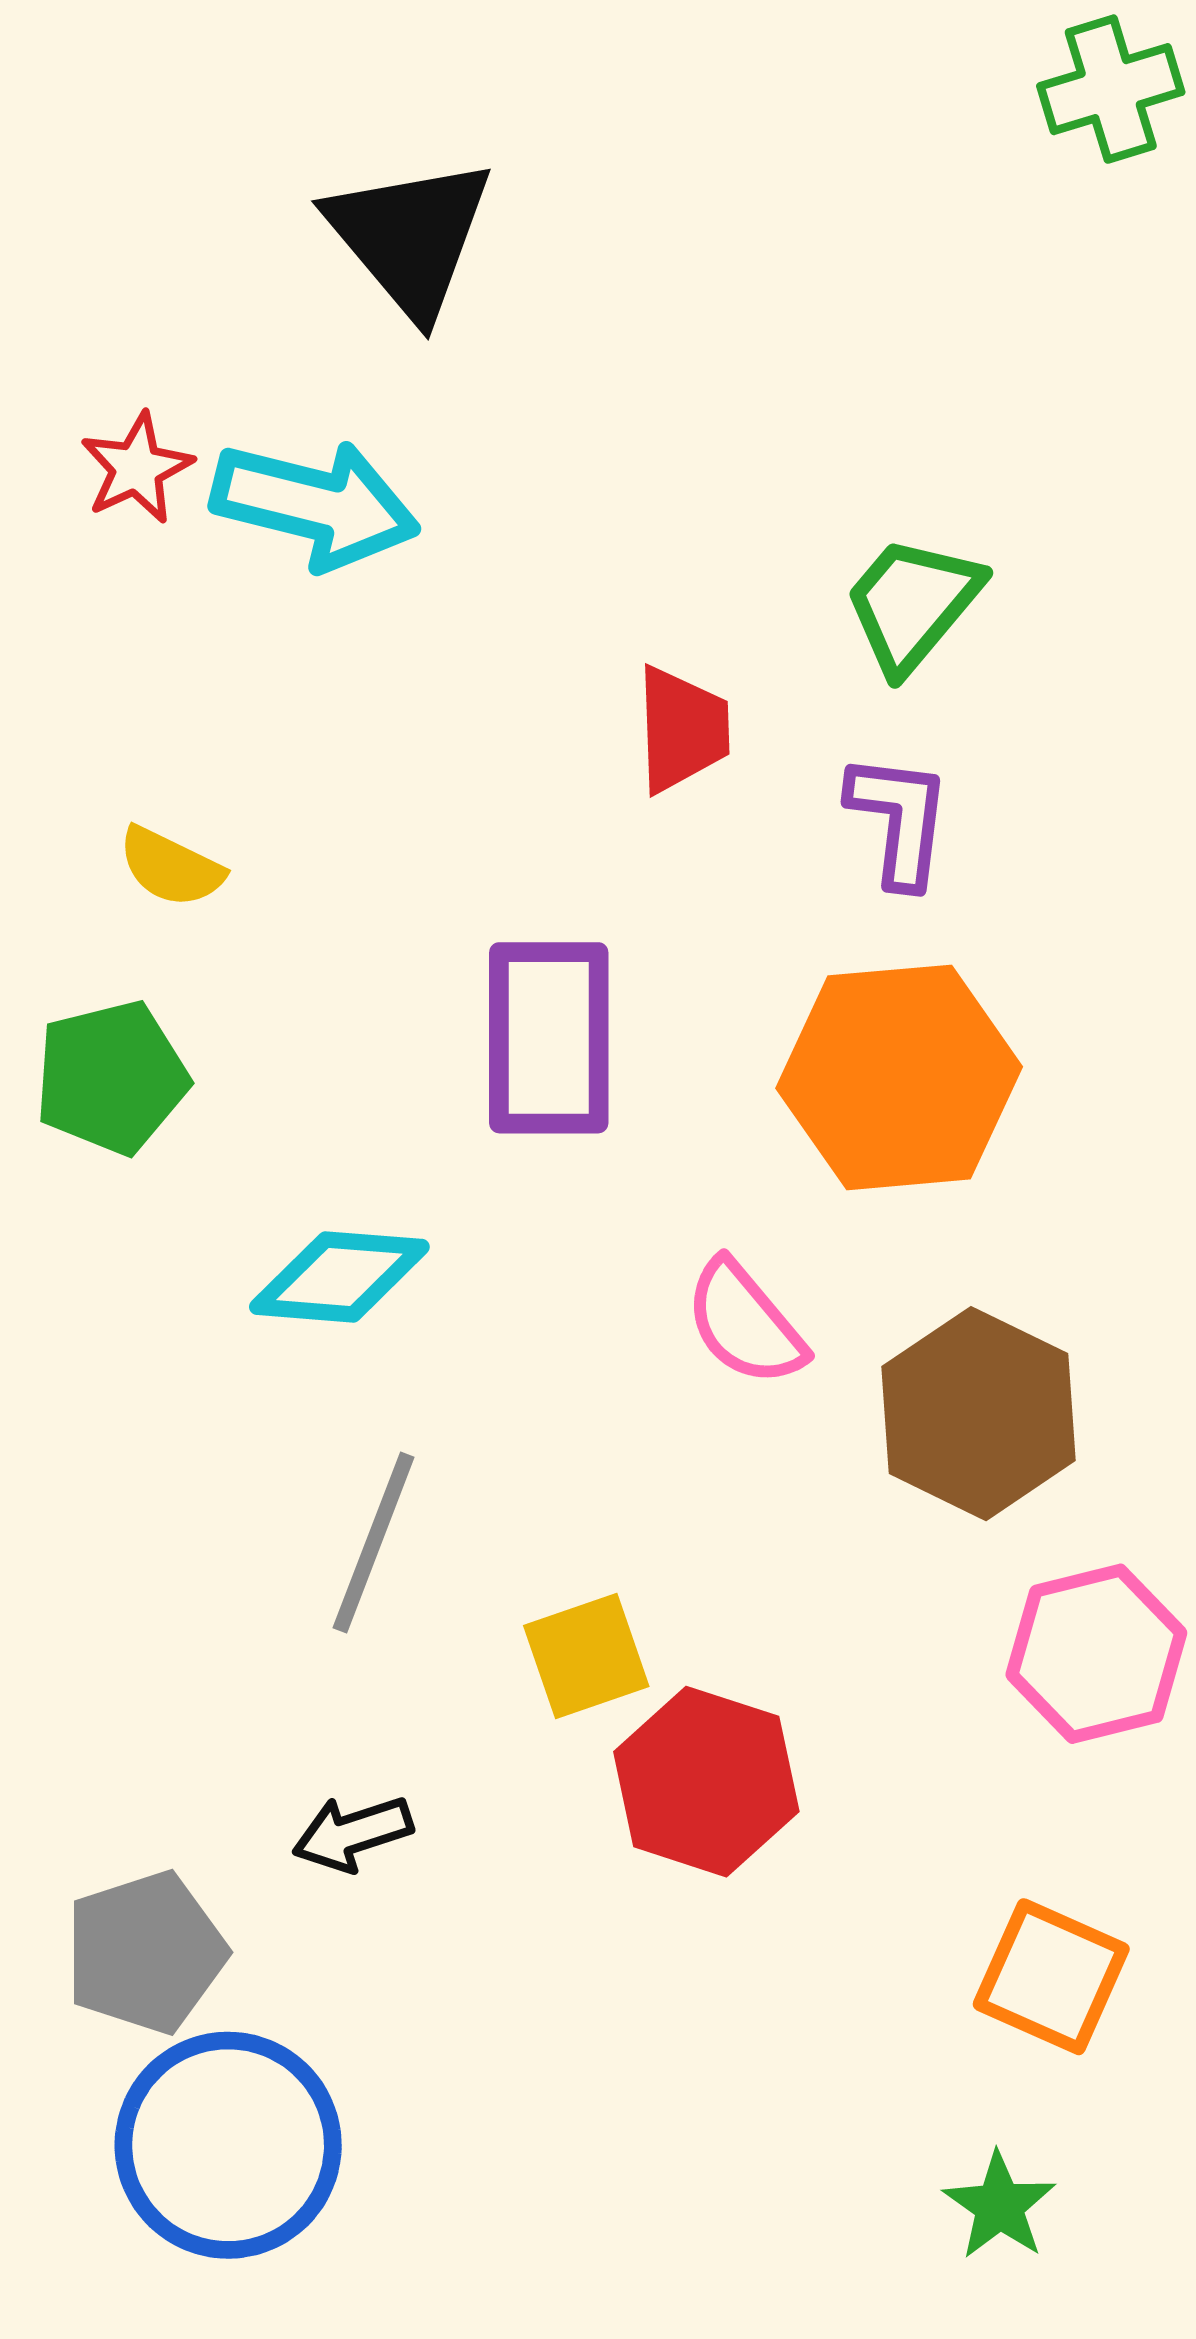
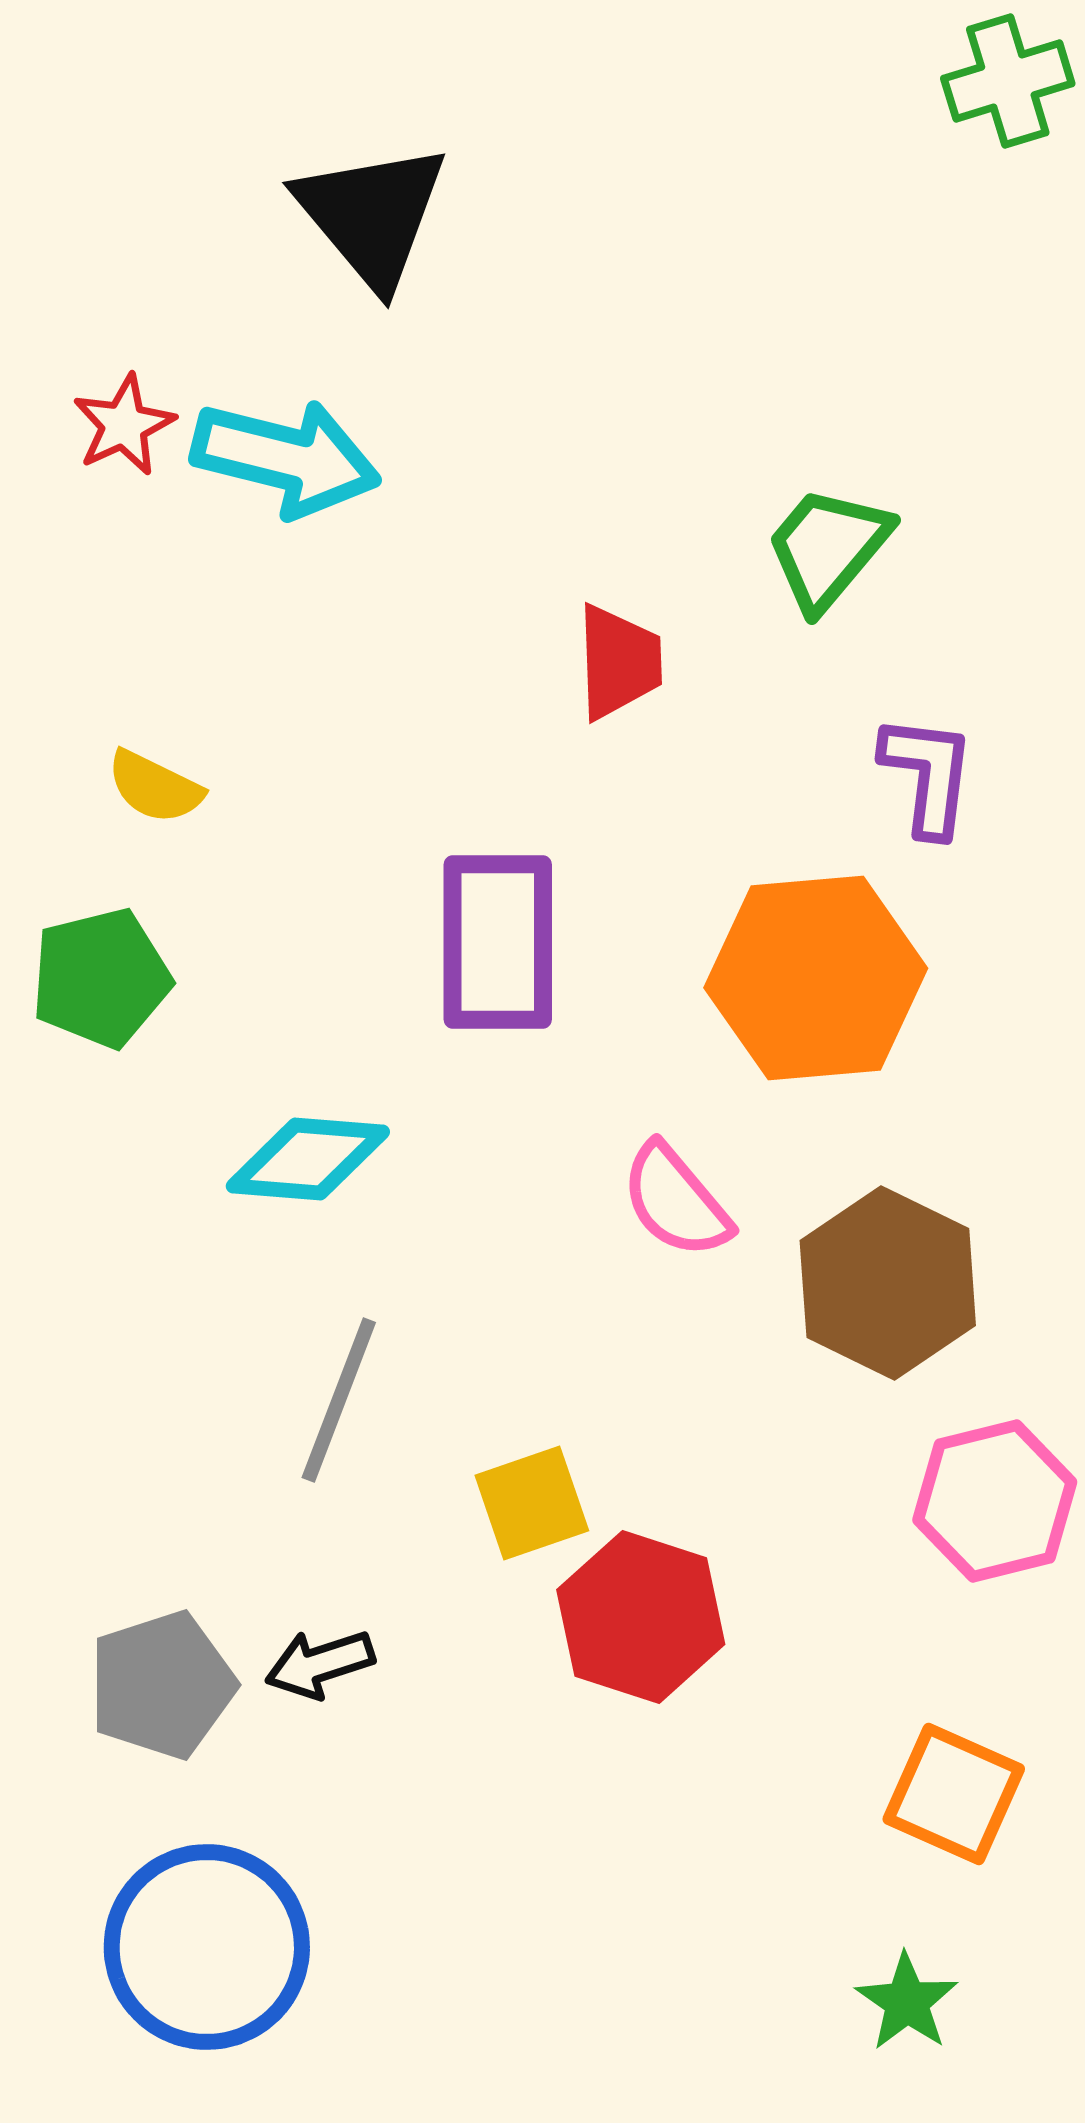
purple L-shape: (899, 820) -> (928, 775), moved
gray pentagon: (145, 1952) -> (162, 1685), moved

